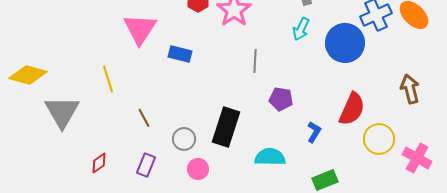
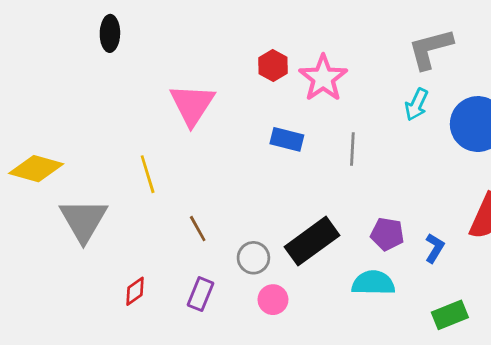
blue rectangle: (180, 54) -> (287, 139), moved
purple pentagon: (281, 99) -> (387, 234), moved
black rectangle: (226, 127) -> (312, 241), turned 36

